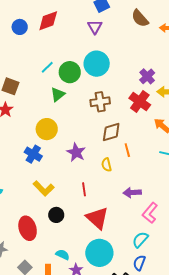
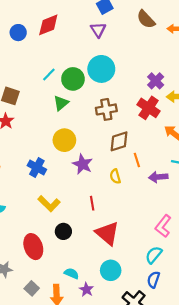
yellow circle: (47, 129) -> (64, 140), moved
purple arrow: (132, 193) -> (158, 177), moved
cyan circle: (99, 253) -> (111, 270), size x0.7

